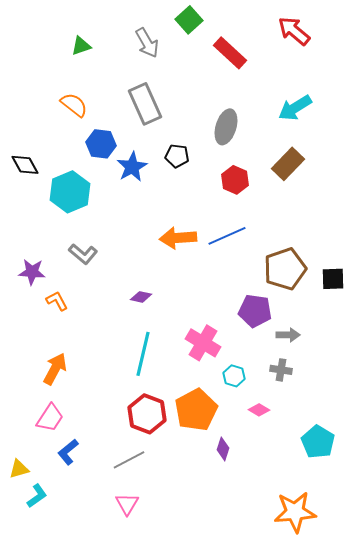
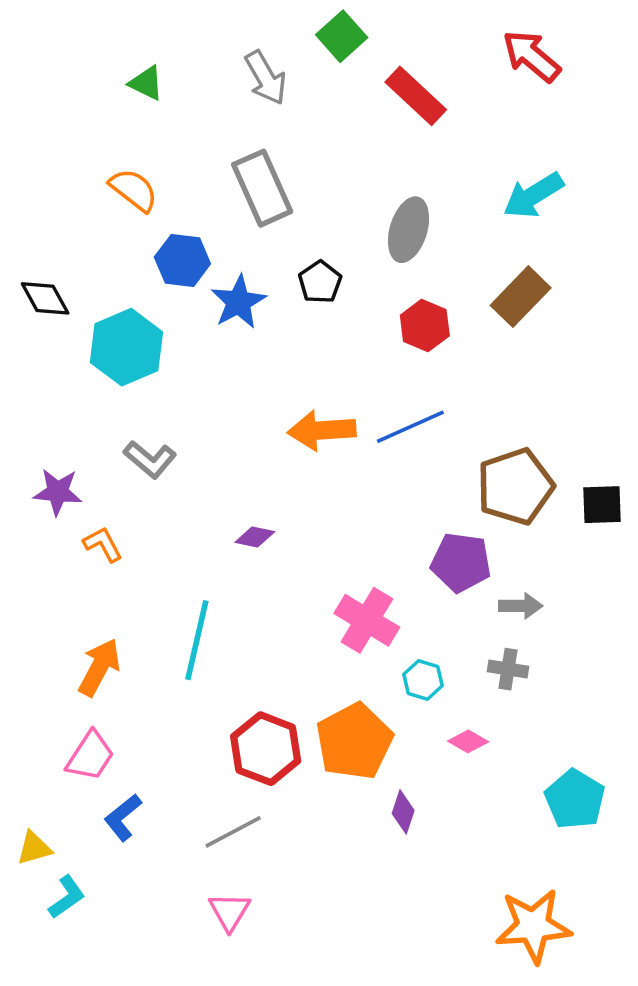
green triangle: (81, 46) -> (146, 83), turned 45
black pentagon: (177, 156) -> (320, 282), turned 30
cyan line: (143, 354) -> (197, 640), moved

